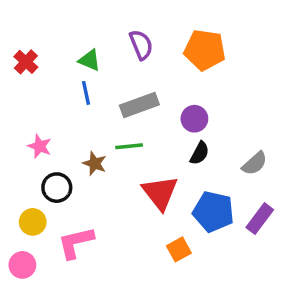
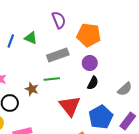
orange pentagon: (205, 50) -> (89, 35), moved
green triangle: (89, 60) -> (31, 38), moved
blue line: (86, 93) -> (11, 41), moved, turned 32
blue pentagon: (213, 212) -> (101, 117), turned 30

